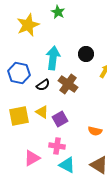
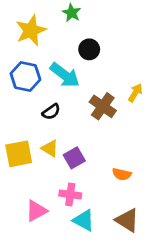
black circle: (86, 54) -> (89, 49), moved
cyan arrow: (53, 58) -> (65, 75), turned 120
blue hexagon: (19, 73) -> (25, 76), moved
brown cross: (68, 84) -> (103, 106), moved

